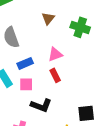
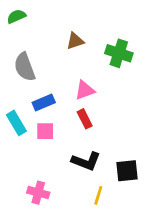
brown triangle: (48, 18) -> (75, 41), turned 32
black L-shape: (41, 105) -> (86, 161), moved

